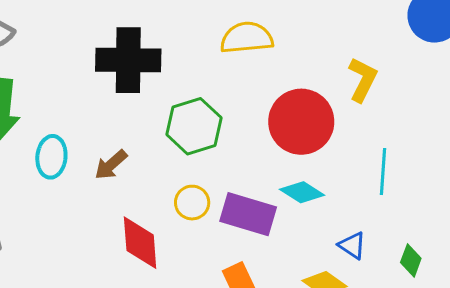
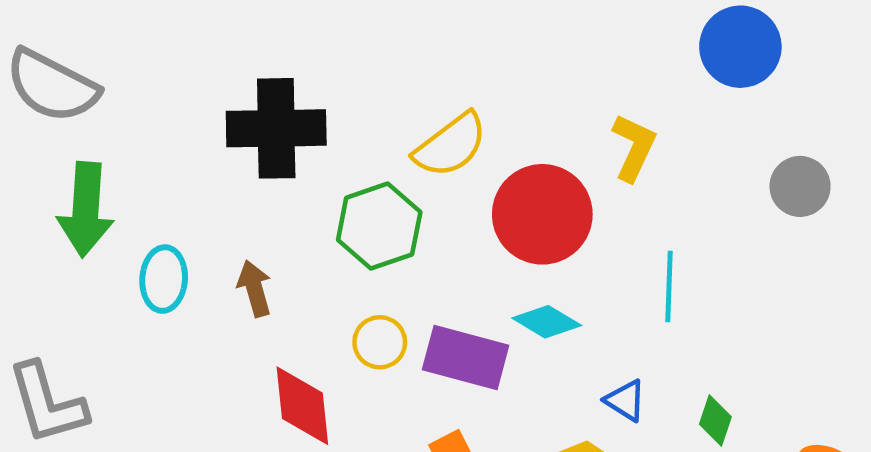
yellow semicircle: (247, 38) -> (451, 145), moved, turned 150
brown arrow: (111, 165) -> (255, 288), turned 117

